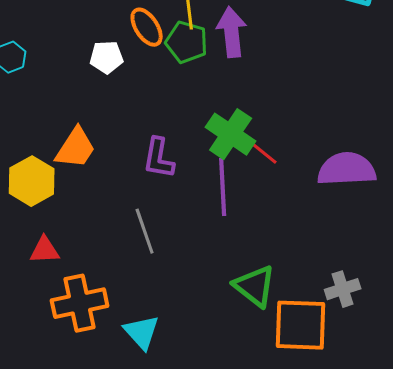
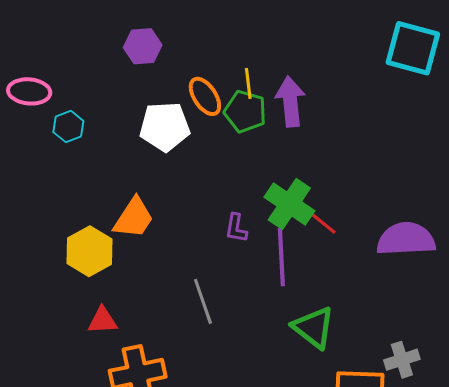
white pentagon: (107, 57) -> (165, 127), size x1.5
purple L-shape: (159, 158) -> (236, 228), moved, size x0.7
green triangle: (255, 286) -> (313, 328), moved

